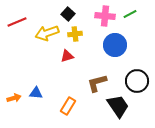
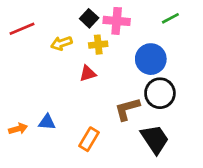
pink cross: (105, 16) -> (117, 21), moved
yellow arrow: (47, 33) -> (61, 43), size x0.7
black circle: (137, 81) -> (160, 93), moved

